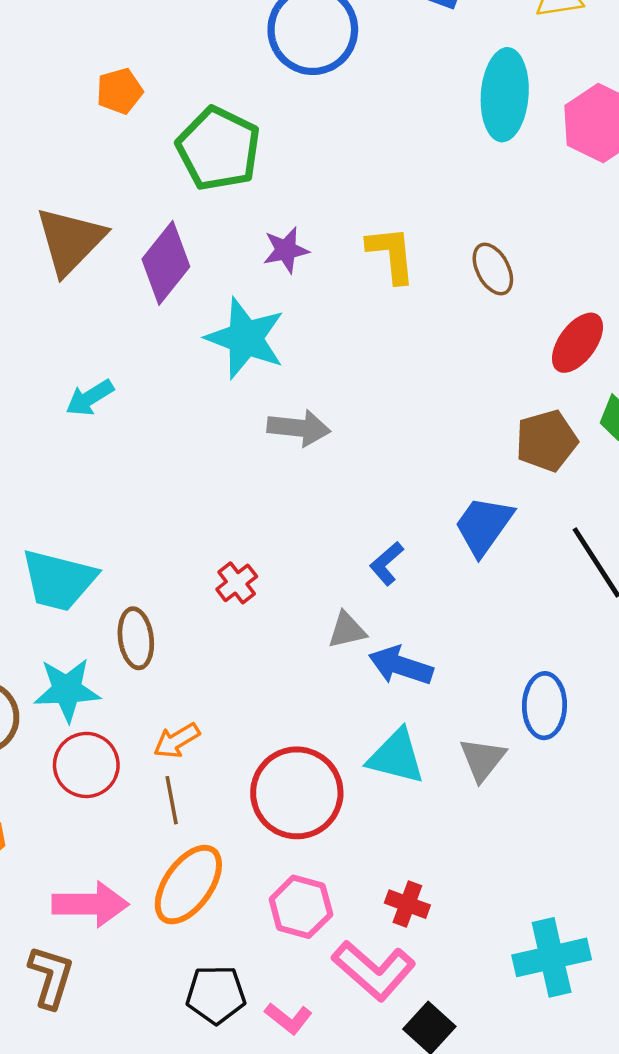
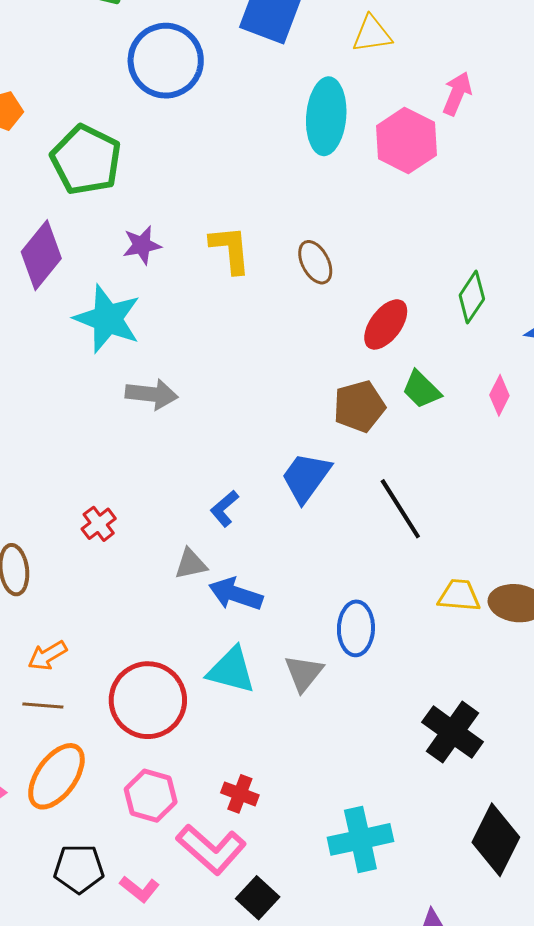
brown line: (172, 800) -> (43, 705), turned -75

